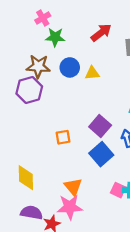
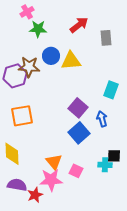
brown star: (38, 66) -> (29, 67), moved
yellow triangle: (92, 73) -> (71, 61), size x1.5
orange square: (63, 137) -> (22, 116), moved, size x1.6
pink square: (118, 190) -> (76, 171), moved

